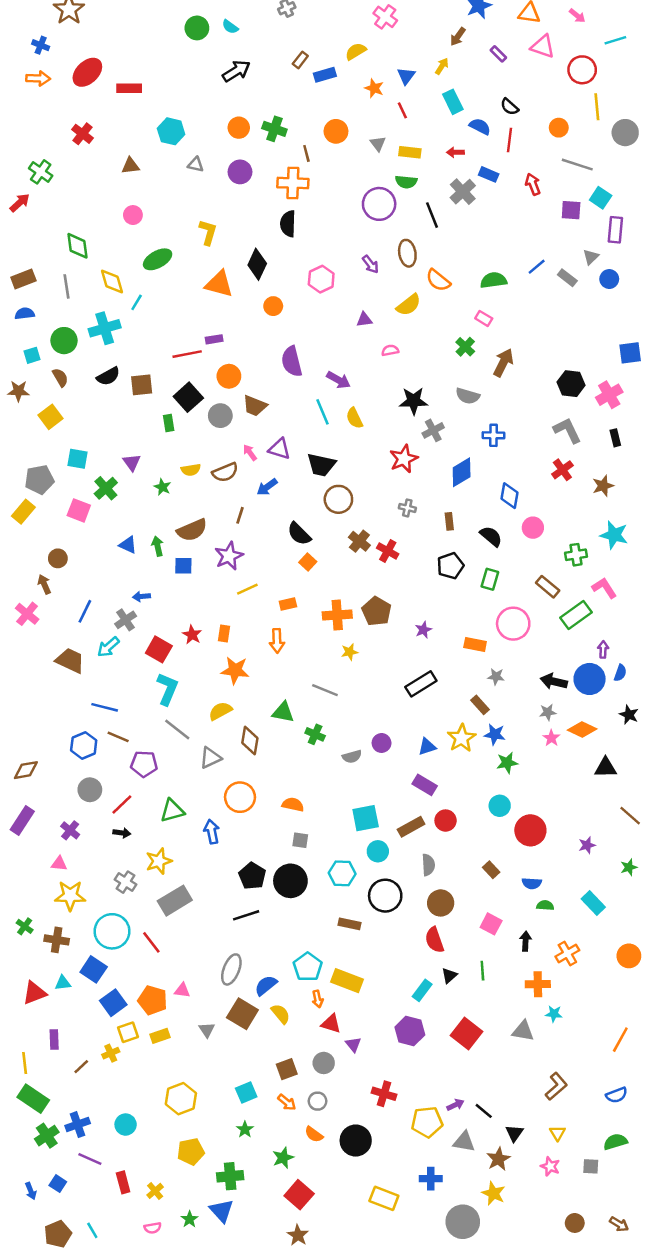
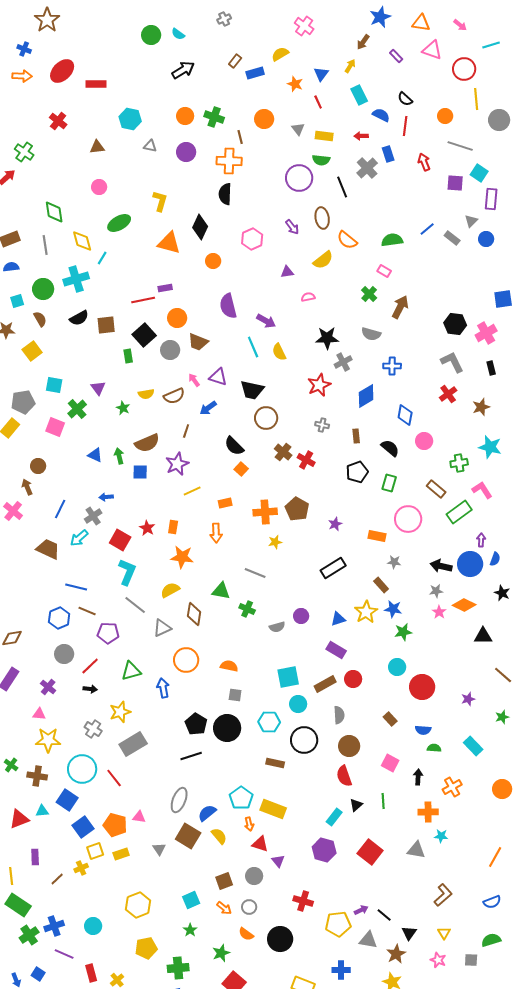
blue rectangle: (489, 174) -> (388, 154), turned 49

